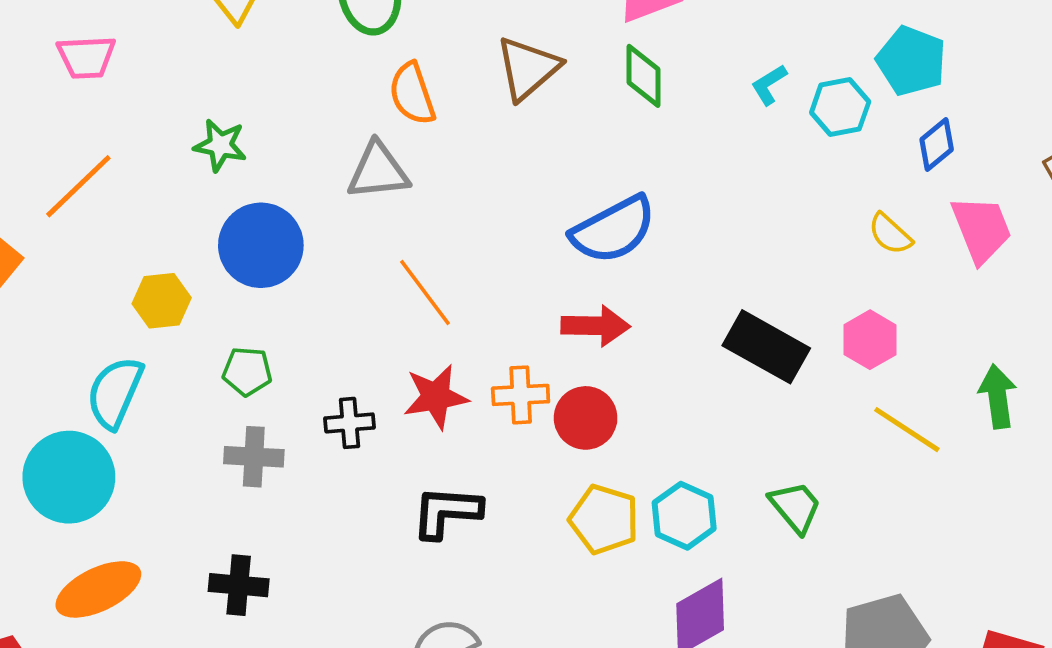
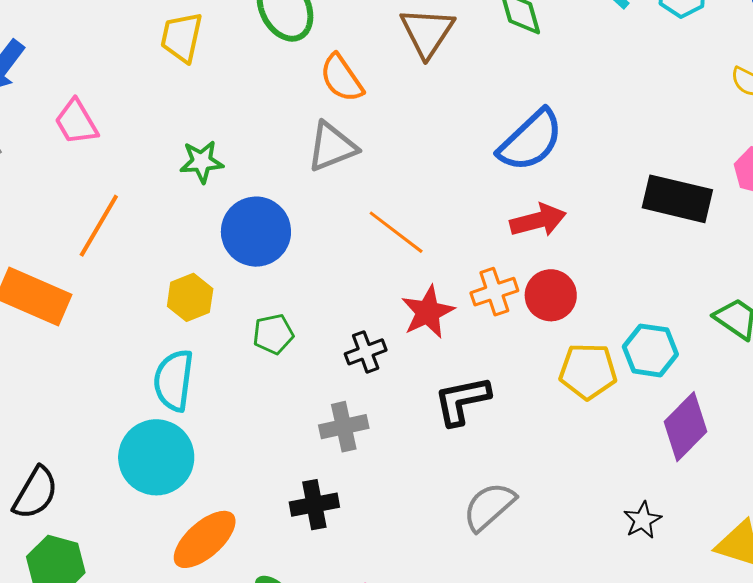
pink trapezoid: (86, 57) -> (76, 122), turned 78
gray cross: (254, 457) -> (344, 427), moved

